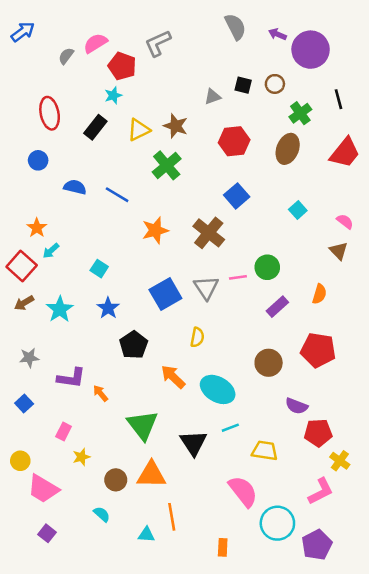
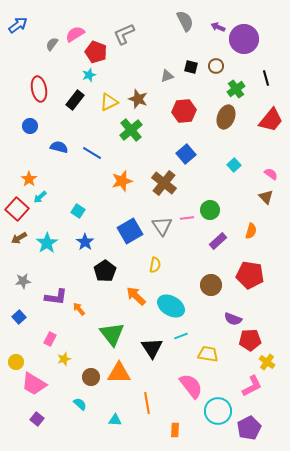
orange line: (172, 517) -> (147, 403), moved

